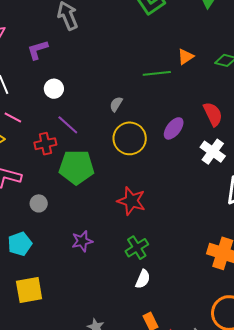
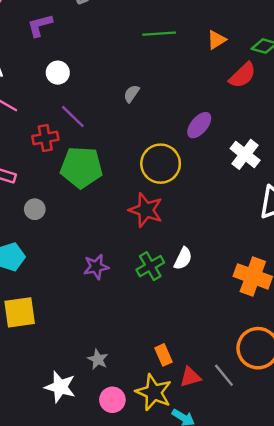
green line: (157, 73) -> (159, 34), moved
red semicircle: (213, 114) -> (243, 75), moved, turned 70
yellow circle: (130, 138) -> (161, 164), moved
purple star: (82, 241) -> (96, 267), moved
white semicircle: (143, 279) -> (183, 259), moved

